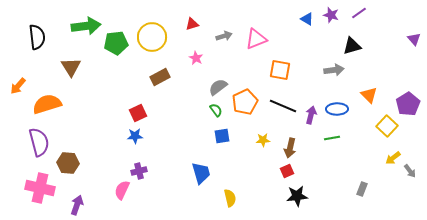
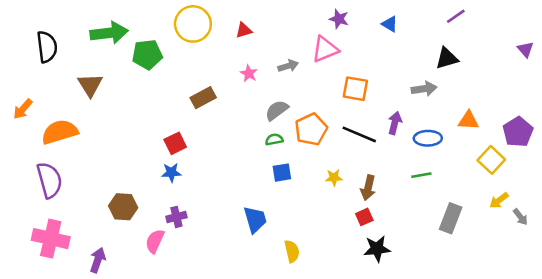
purple star: (331, 15) -> (339, 19), moved
gray arrow: (224, 36) -> (288, 66), moved
yellow circle: (152, 37) -> (193, 24), moved
orange triangle: (369, 95) -> (468, 120), turned -42
green semicircle: (216, 110) -> (274, 140), turned -64
purple arrow: (311, 115) -> (395, 123), moved
brown hexagon: (68, 163) -> (123, 207), moved
gray rectangle: (362, 189) -> (451, 218), moved, size x1.6

